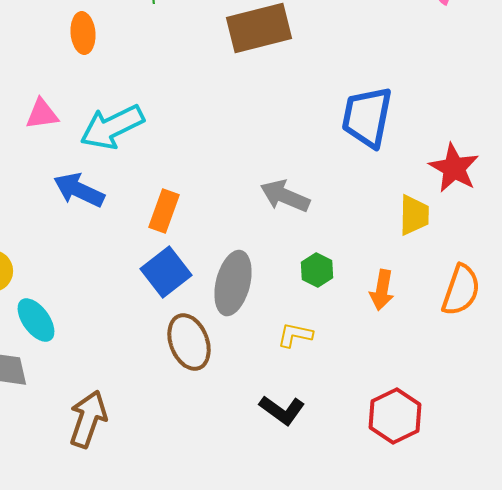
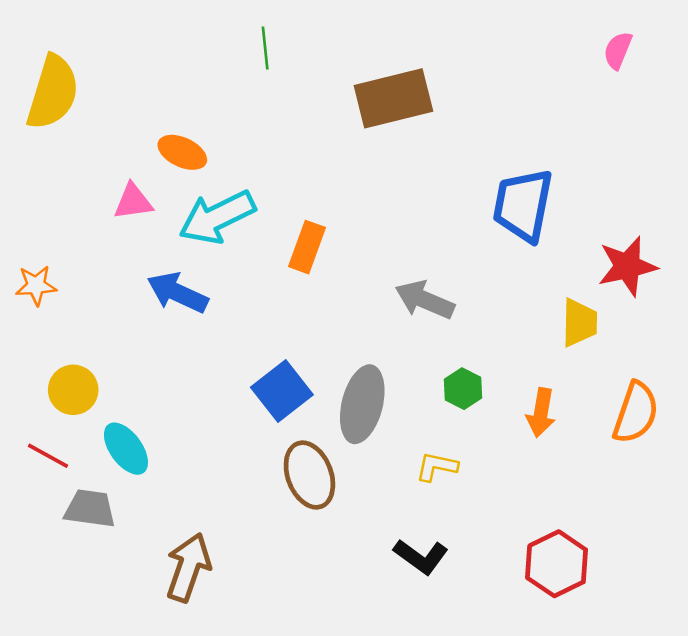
orange ellipse: (83, 33) -> (182, 152), moved, turned -60
red star: (454, 168) -> (627, 266), turned 30
orange rectangle: (164, 211) -> (307, 247), moved

